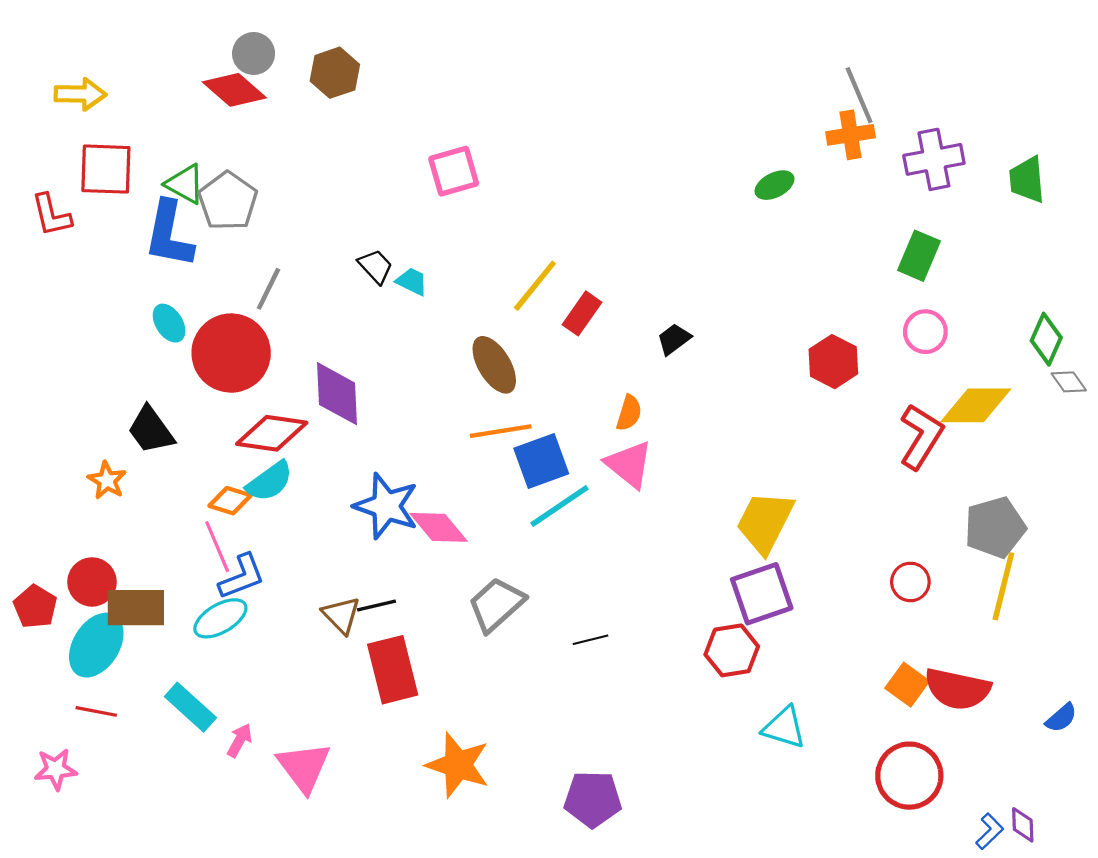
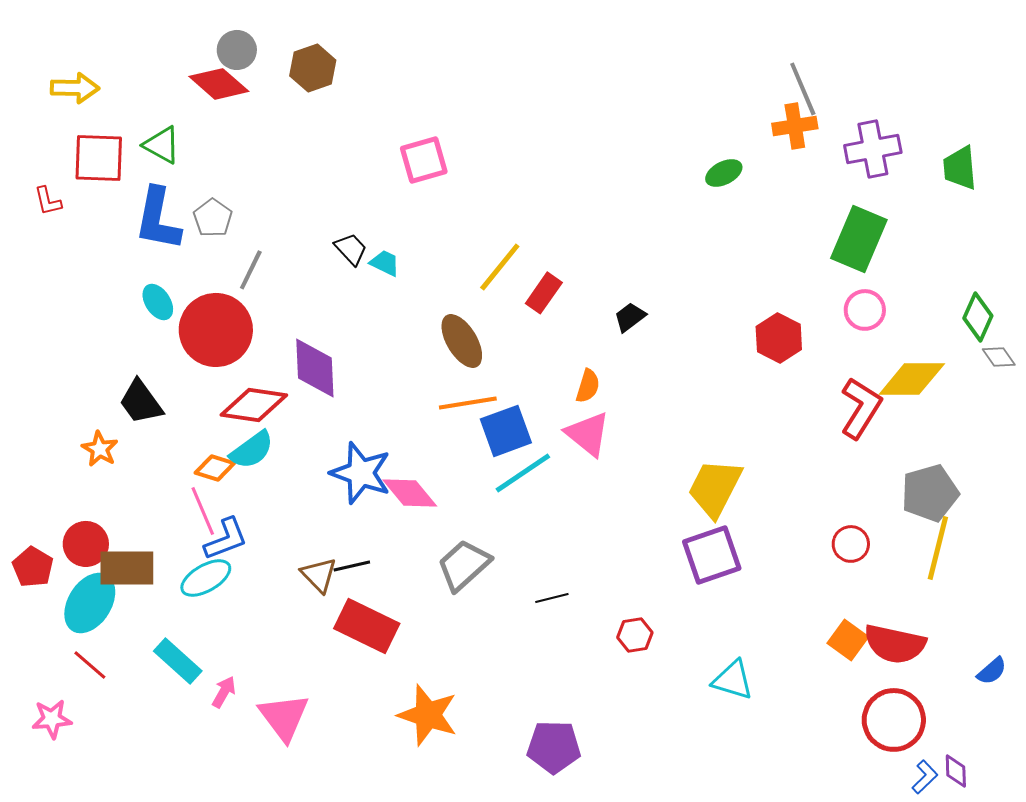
green triangle: (185, 184) -> (162, 145), moved
gray pentagon: (228, 201) -> (213, 218), moved, size x0.7
red L-shape: (51, 215) -> (48, 201), size x0.7
green rectangle: (919, 256) -> (859, 239), size x1.4
red hexagon: (732, 650) -> (635, 635), moved, size x0.7
red rectangle: (393, 670) -> (367, 626), turned -50
red line: (96, 711) -> (90, 665), turned 30
red circle: (909, 776) -> (894, 720), moved

